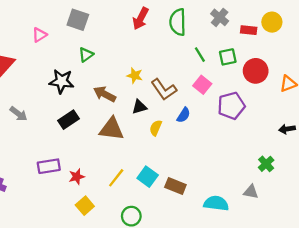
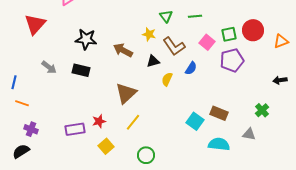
green triangle: (86, 55) -> (166, 16), moved, turned -32
green line: (200, 55) -> (195, 16), moved, turned -64
green square: (228, 57) -> (229, 34), moved
black rectangle: (69, 120) -> (81, 70), moved, turned 48
brown triangle: (112, 129) -> (126, 93), moved, turned -50
purple rectangle: (49, 166) -> (75, 129), moved
cyan square: (148, 177) -> (195, 121), moved
brown rectangle: (175, 186) -> (219, 113), moved

